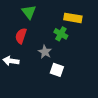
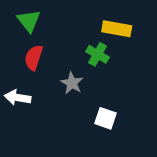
green triangle: (29, 12) -> (29, 21), moved
white square: (57, 70) -> (105, 118), moved

